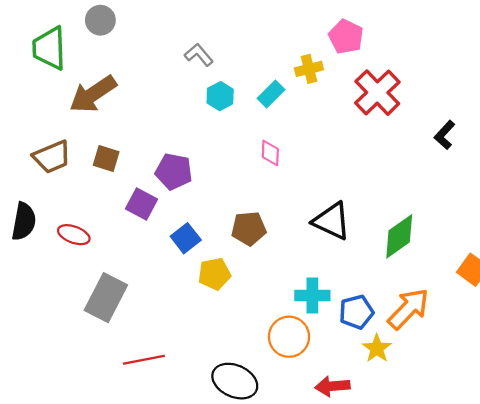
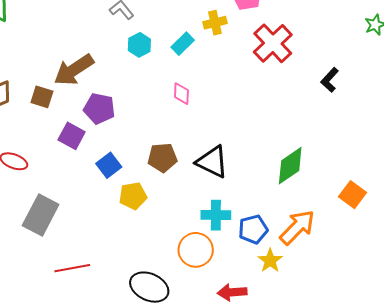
brown arrow: (93, 94) -> (74, 70), moved
black triangle: (332, 221) -> (212, 162), moved

